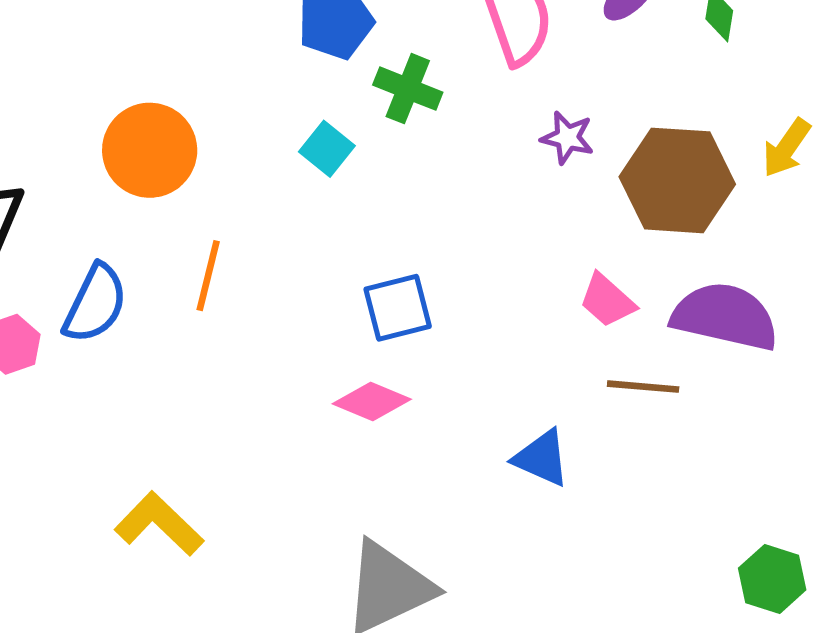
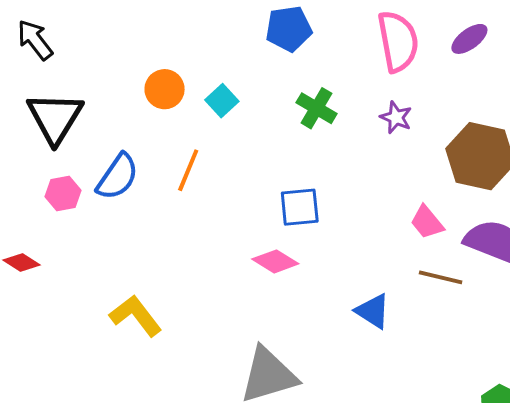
green cross: (408, 89) -> (316, 108), moved
purple star: (567, 138) -> (396, 117), moved
cyan square: (327, 149) -> (222, 101), moved
orange circle: (150, 150) -> (165, 89), size x0.7

